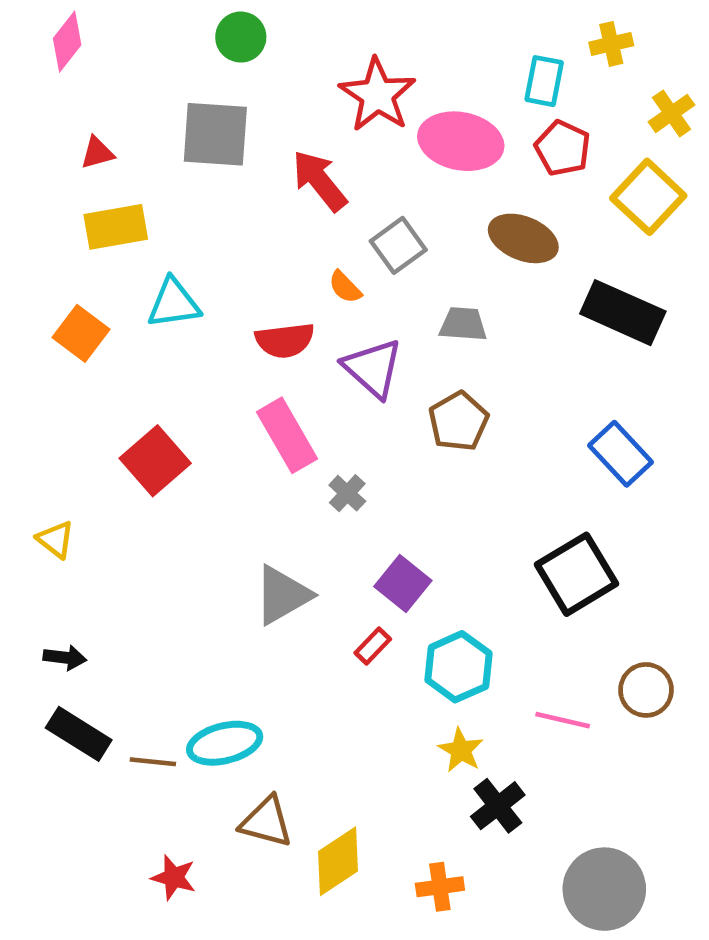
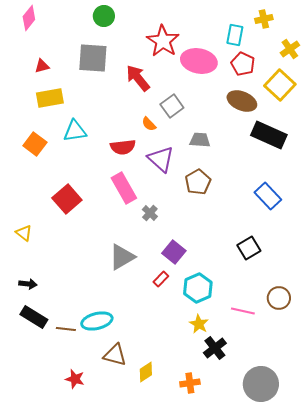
brown ellipse: (523, 238) -> (242, 101), moved
black square: (577, 574) -> (249, 248), size x0.7
yellow diamond: (338, 861) -> (146, 372), size x0.7

